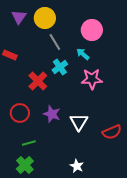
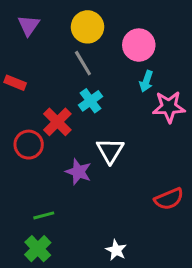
yellow circle: (45, 18) -> (87, 27), moved
cyan arrow: (83, 54) -> (146, 81), moved, turned -112
pink star: (92, 79) -> (169, 107), moved
red circle: (20, 113) -> (29, 145), moved
white triangle: (79, 122) -> (110, 151), moved

